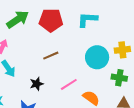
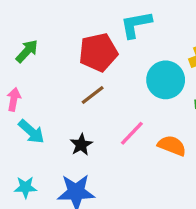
green arrow: (18, 19) -> (27, 51), size x0.7
red pentagon: (51, 20) -> (98, 52), moved

